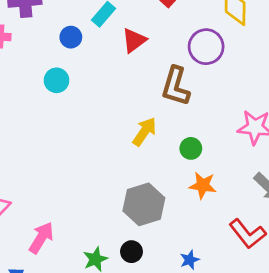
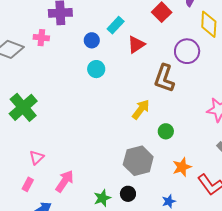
cyan circle: (56, 80) -> (96, 69), moved
green circle: (191, 148) -> (166, 131), moved
orange star: (203, 185) -> (182, 167), moved, turned -30

